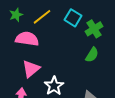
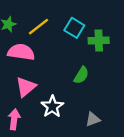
green cross: (94, 29) -> (99, 41), turned 30
green semicircle: (92, 55) -> (81, 75), moved

